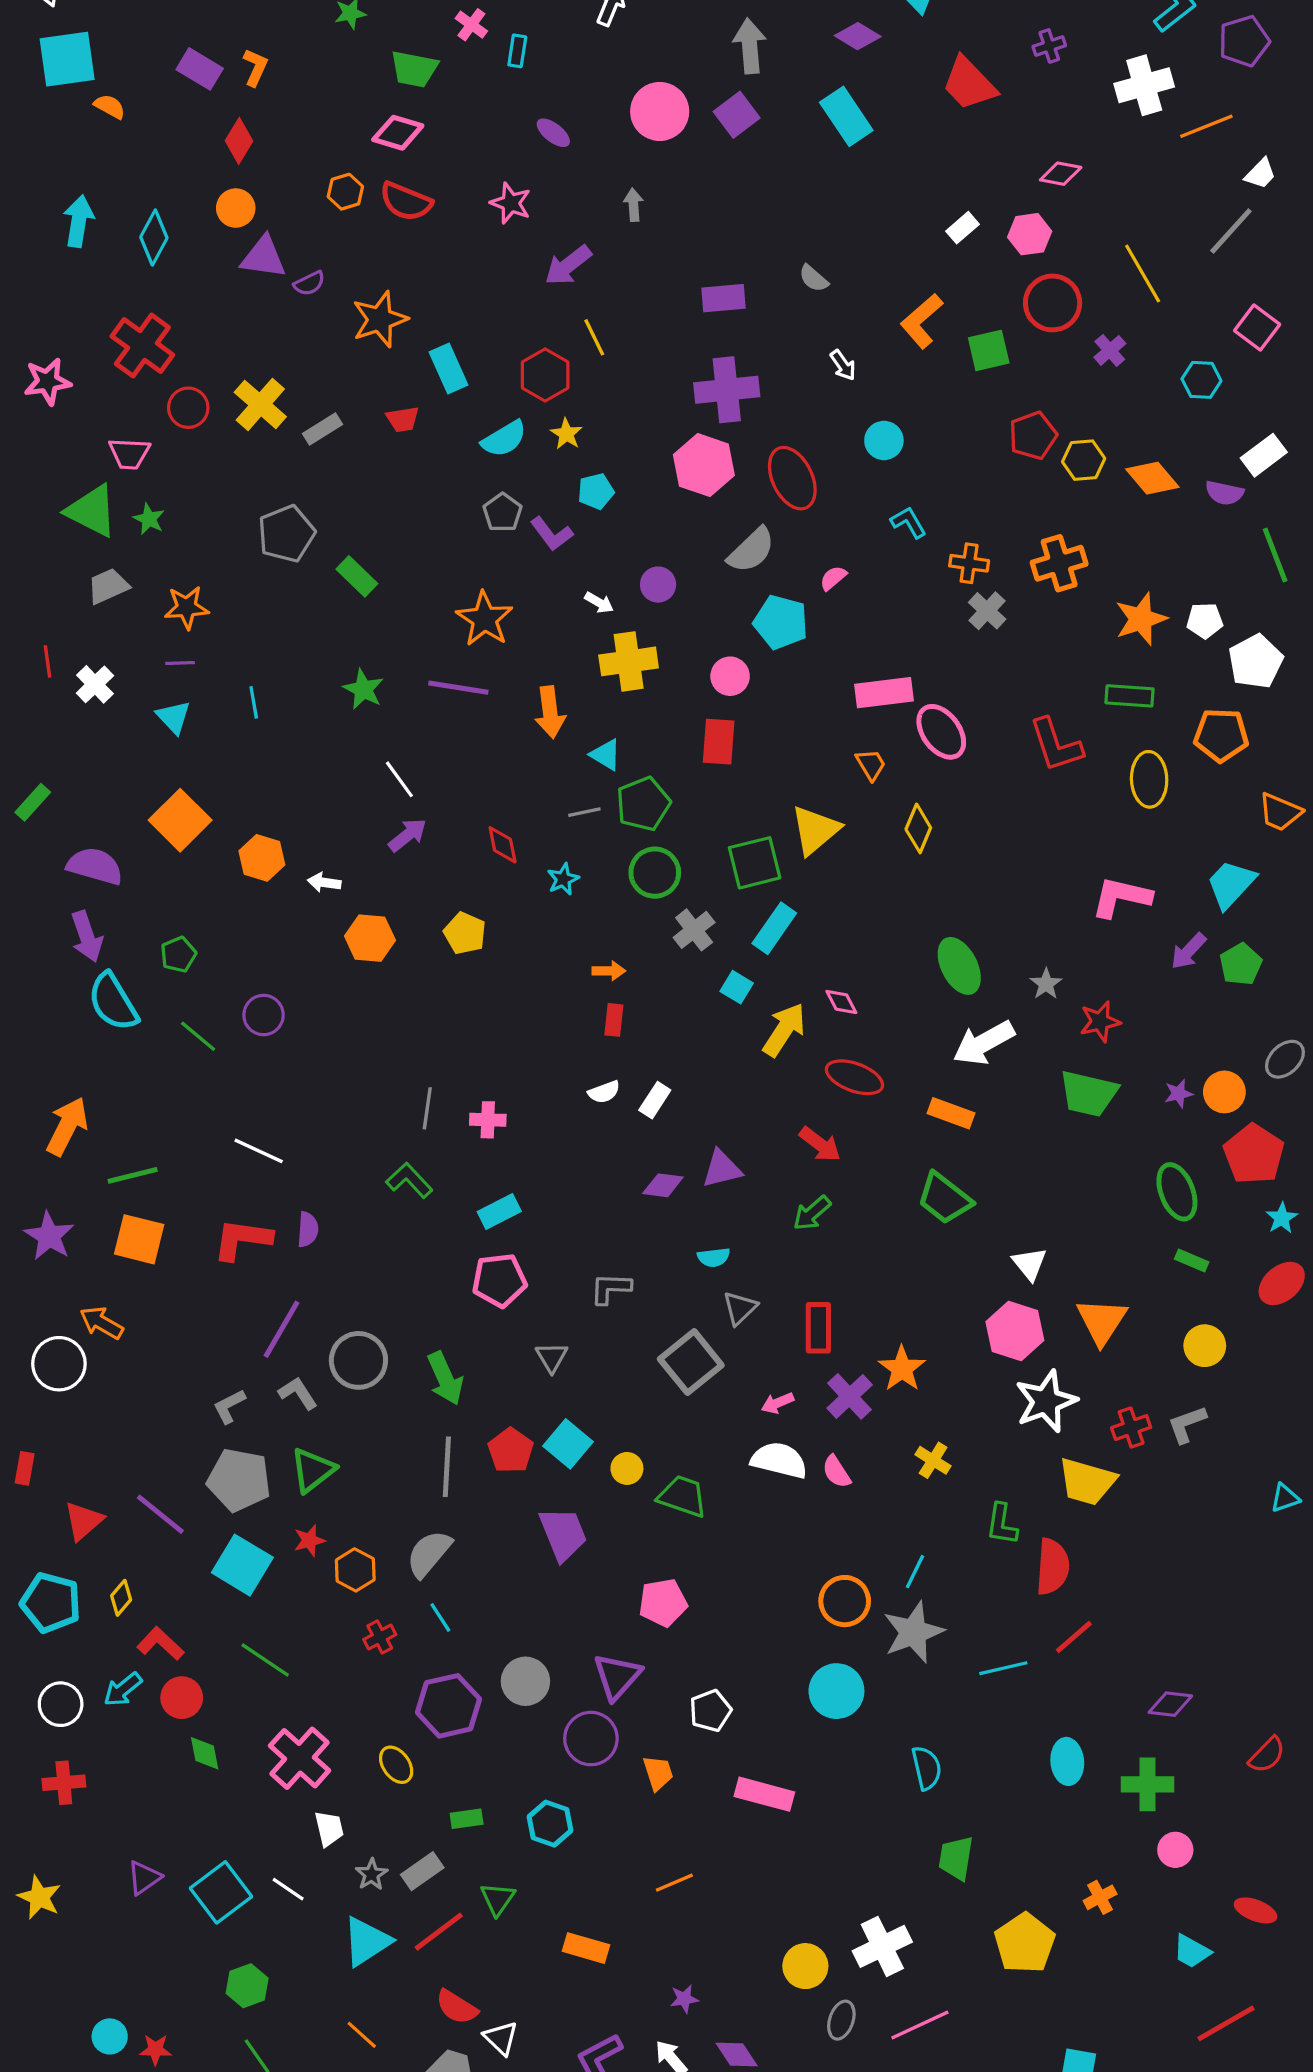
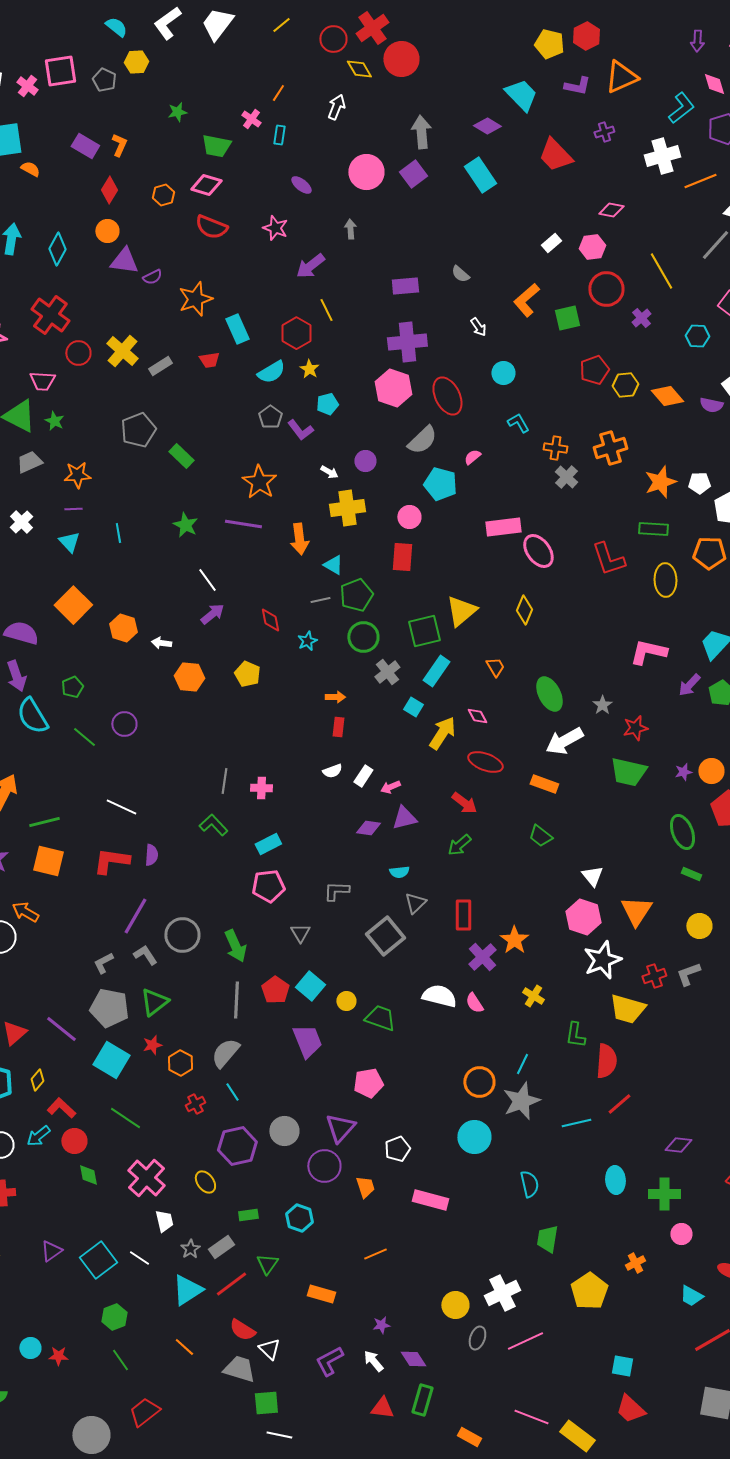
orange hexagon: (345, 192) -> (163, 195), moved
orange trapezoid: (871, 765) -> (495, 667), moved
green trapezoid: (944, 1198) -> (540, 836), size x0.7
pink arrow: (778, 1403) -> (390, 787), moved

